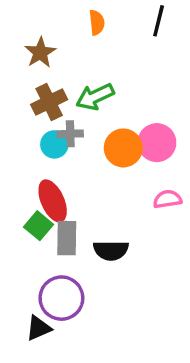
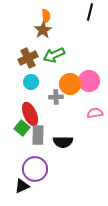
orange semicircle: (97, 23) -> (46, 16), moved
brown star: (40, 53) -> (43, 30), moved
gray cross: (70, 134) -> (56, 97), moved

